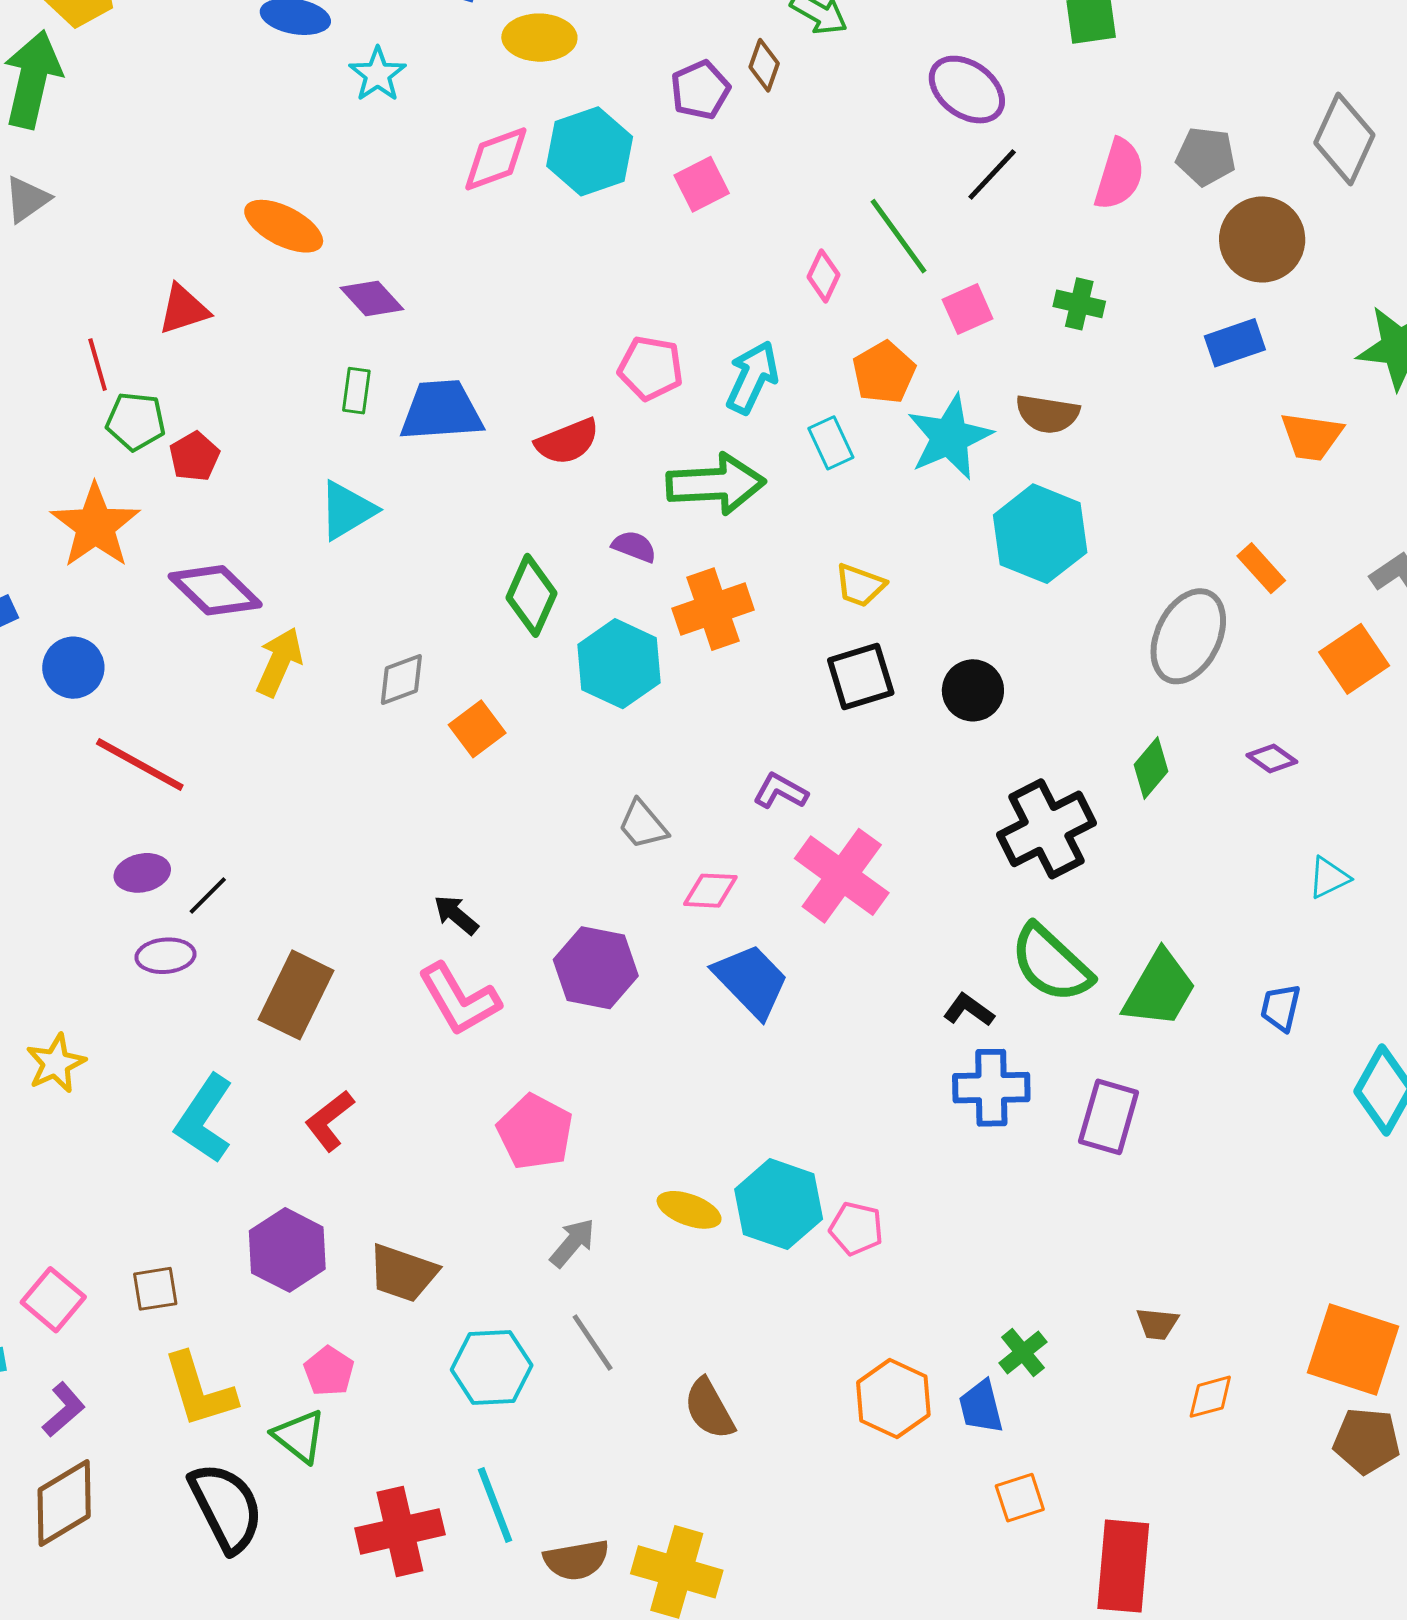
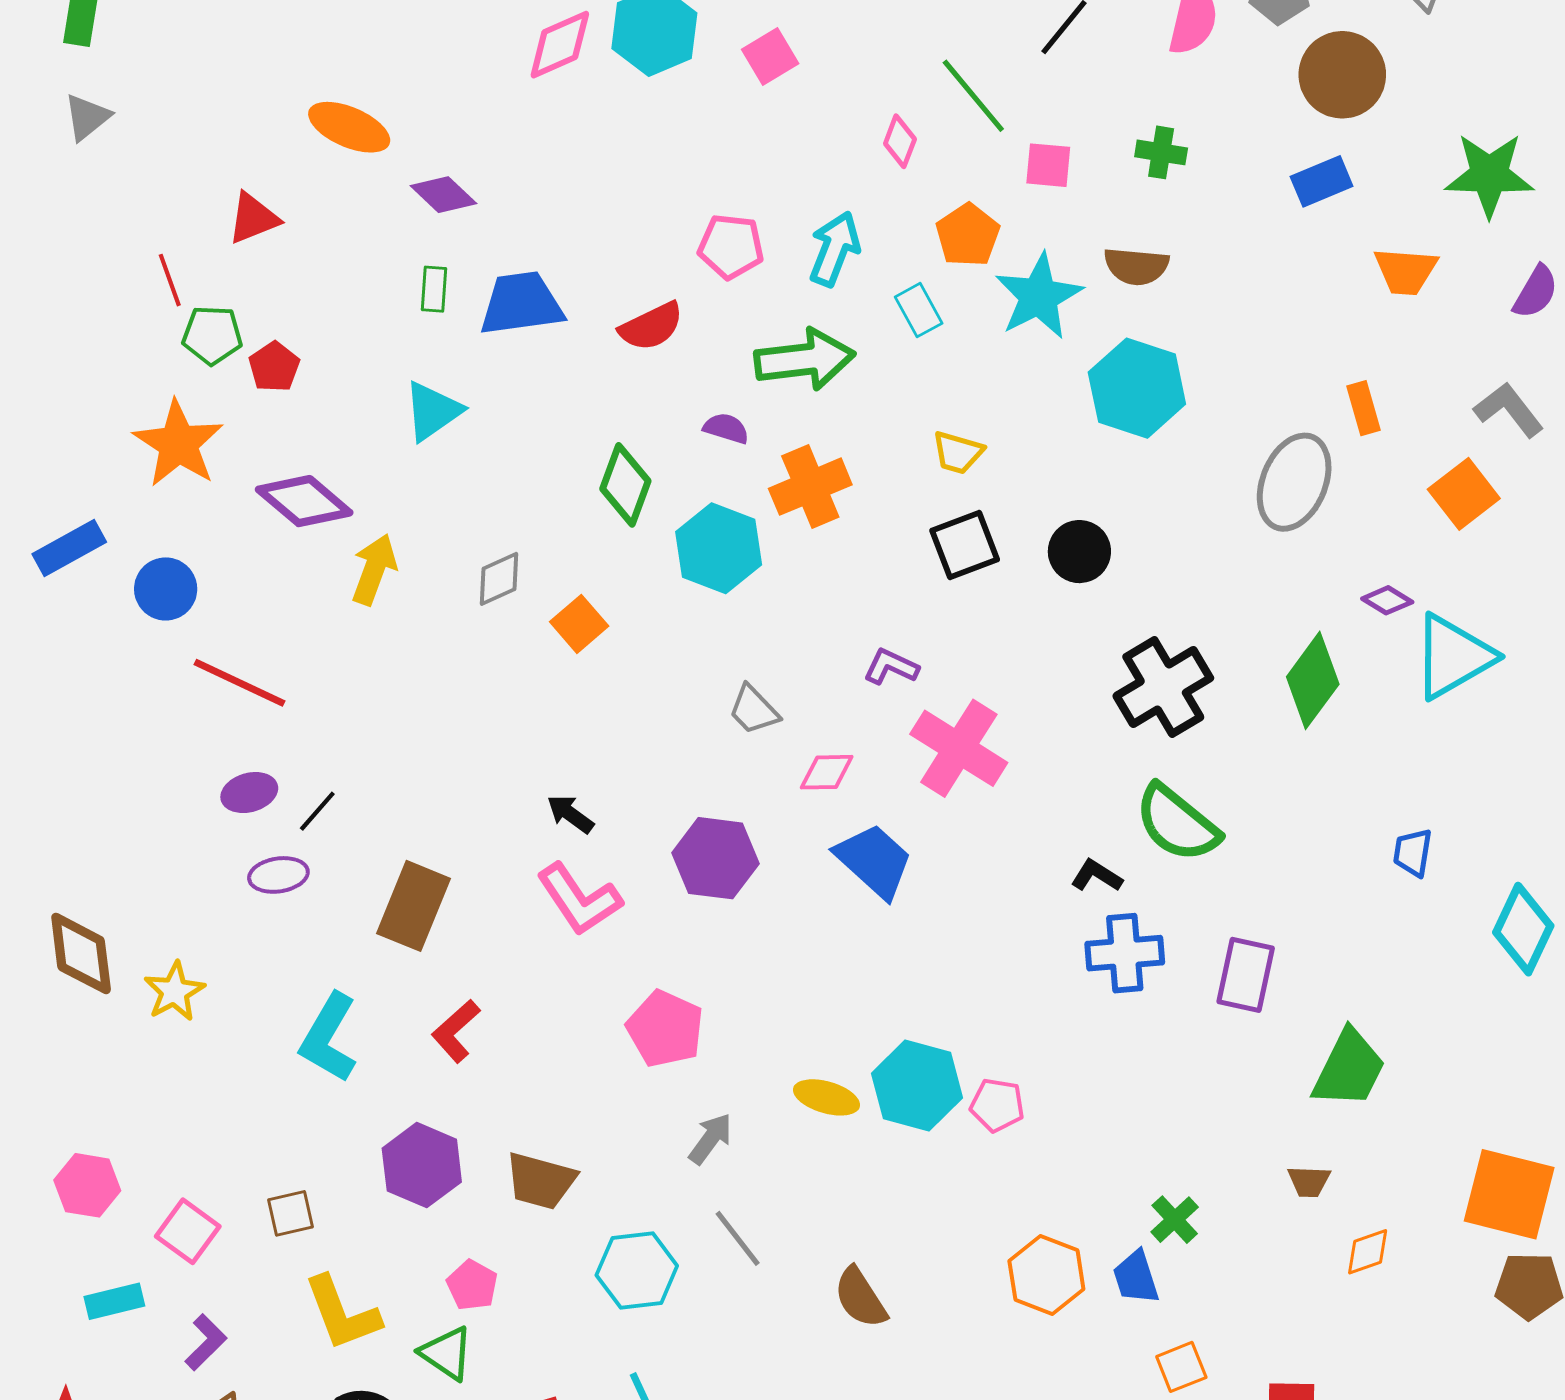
pink square: (968, 309) -> (1048, 165), turned 33
orange rectangle: (1261, 568) -> (1363, 408), turned 30
green diamond: (1151, 768) -> (1313, 680), moved, size x1.5
cyan triangle: (1329, 878) -> (1453, 656), moved, size x2.0
green trapezoid: (1160, 989) -> (1349, 1069), moved

